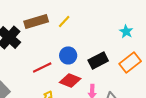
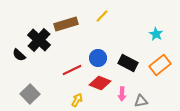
yellow line: (64, 21) -> (102, 16), moved
black rectangle: (98, 60) -> (128, 63), turned 54

